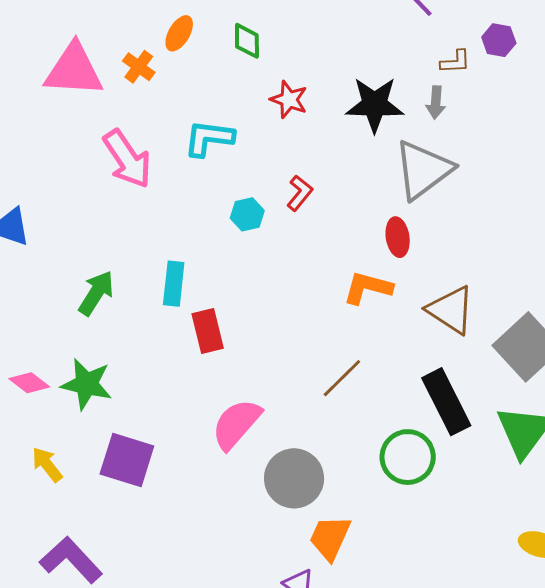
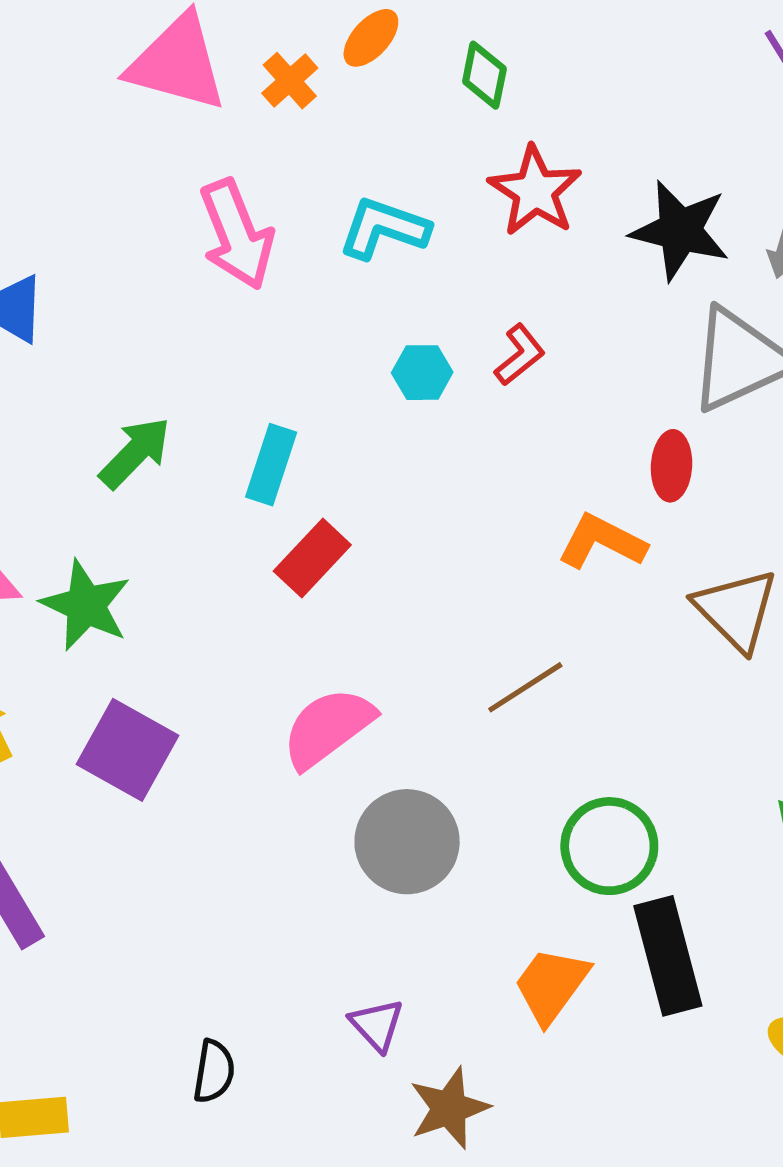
red star: (289, 100) -> (535, 191), size x1.4
red rectangle: (208, 331) -> (312, 558), turned 45
black rectangle: (446, 402) -> (668, 956), moved
orange trapezoid: (330, 538) -> (551, 985), moved

